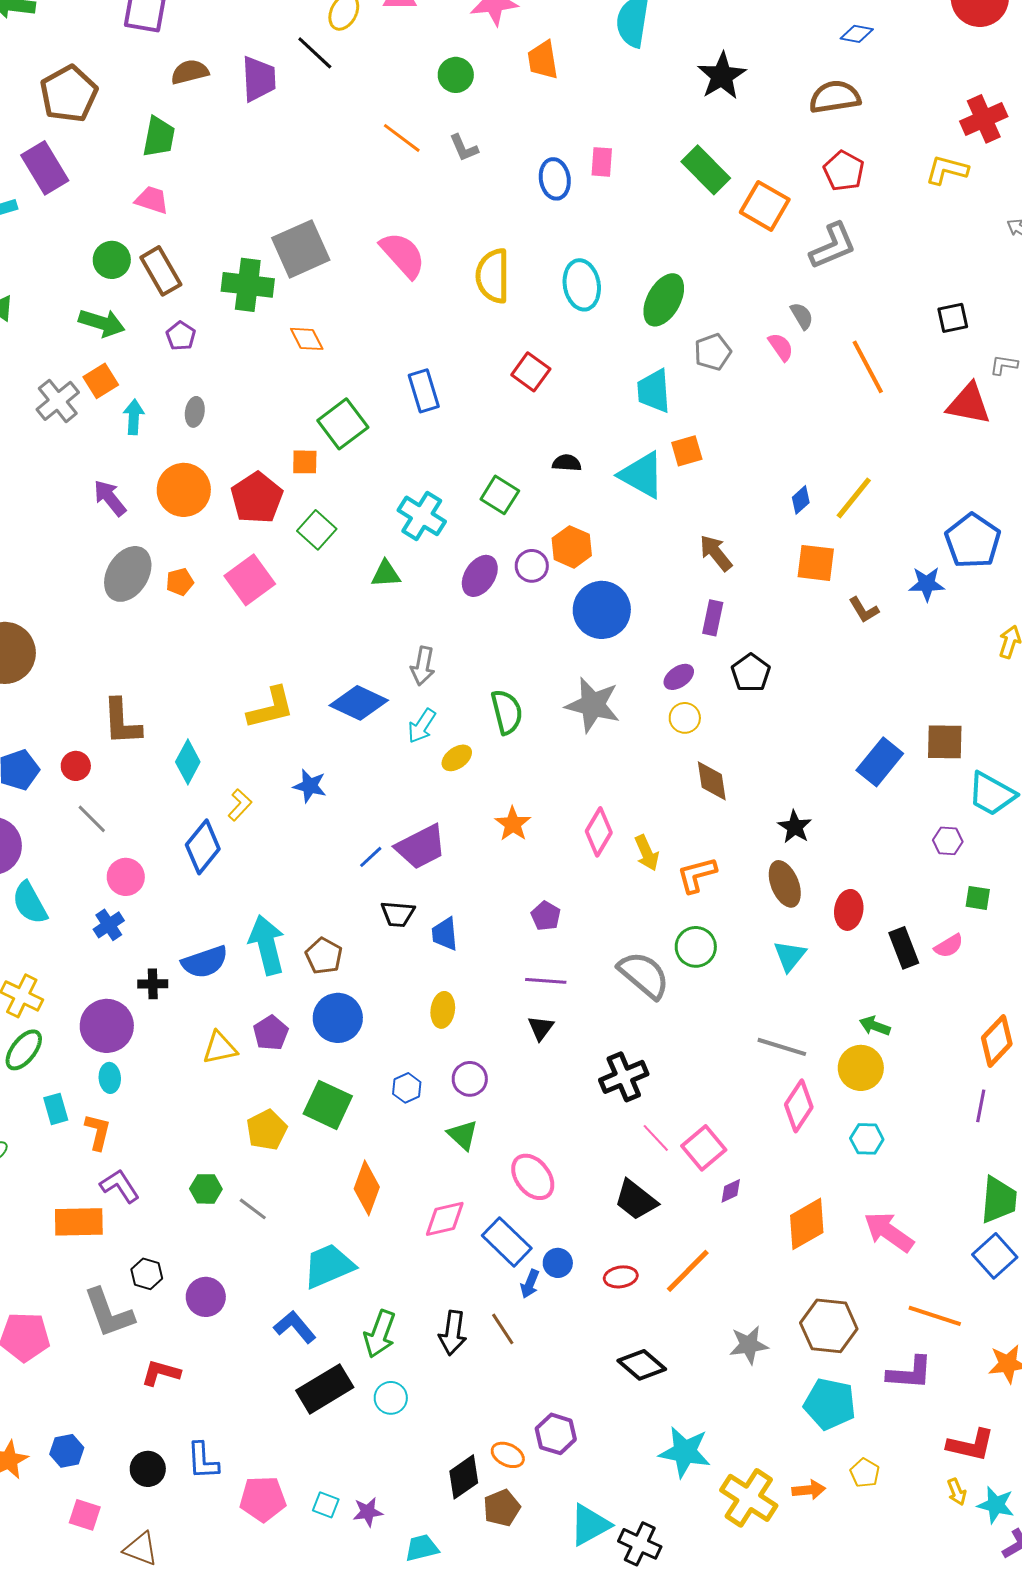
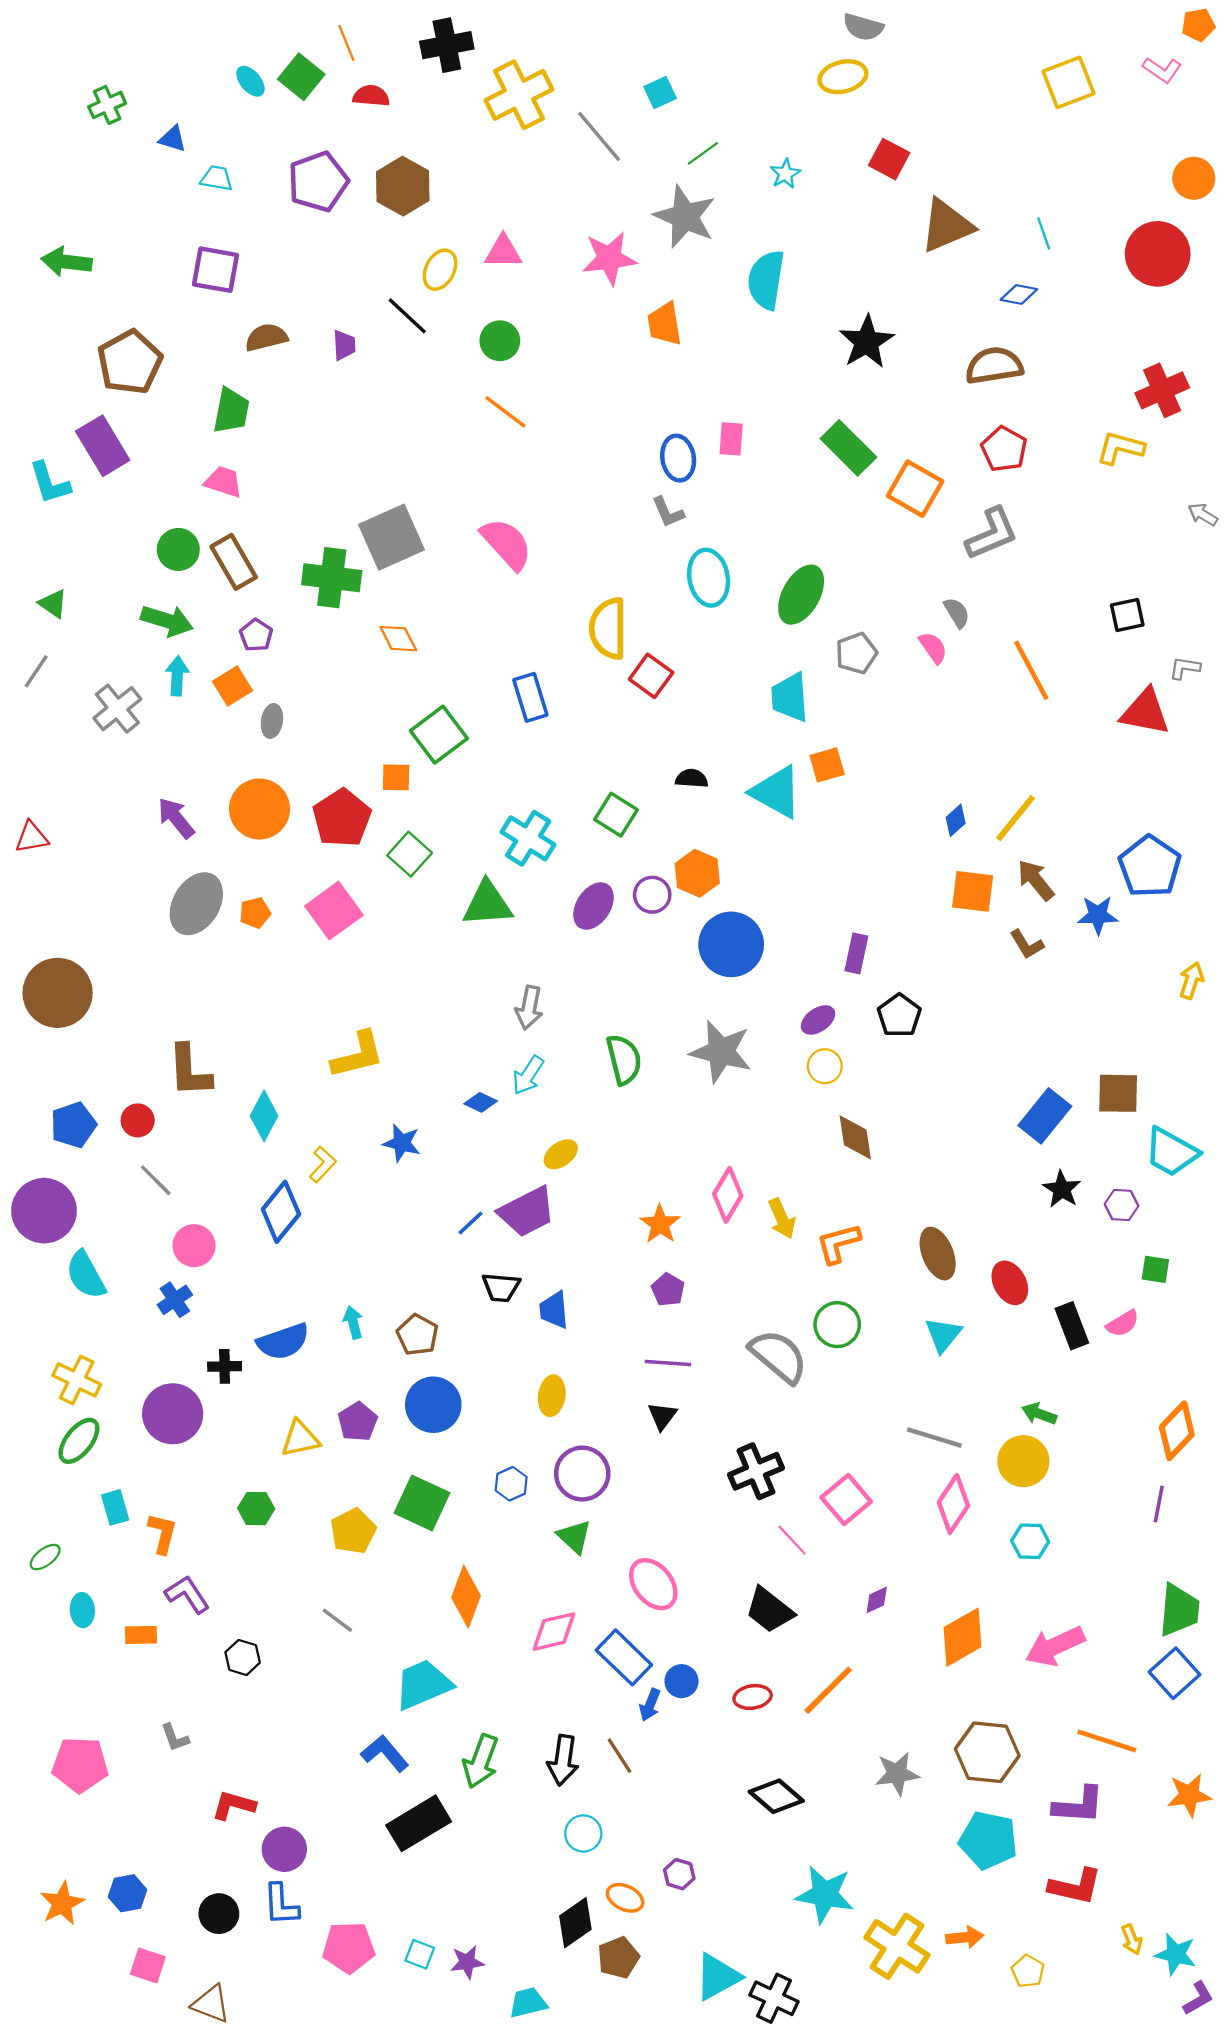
green circle: (456, 75) -> (500, 341), moved
purple trapezoid: (259, 79) -> (344, 345), size x0.6
gray L-shape: (464, 148) -> (668, 512), moved
yellow semicircle: (493, 276) -> (608, 628), moved
orange square: (101, 381) -> (232, 686), moved
cyan arrow: (134, 417) -> (177, 676), moved
brown arrow: (716, 553) -> (1036, 880), moved
green triangle: (386, 574) -> (487, 904), size x1.5
blue diamond: (359, 703) -> (481, 1102), moved, size x0.5
yellow ellipse: (457, 758) -> (561, 1154), moved
orange star: (513, 824) -> (660, 1224), moved
black star: (795, 827) -> (1062, 1189), moved
red ellipse: (849, 910) -> (1010, 1283), turned -36
cyan arrow: (267, 945) -> (353, 1322), size x0.5
cyan ellipse: (110, 1078) -> (82, 1610), moved
purple circle: (470, 1079) -> (582, 1474), size x1.4
pink square: (704, 1148) -> (846, 1500), moved
green hexagon: (206, 1189) -> (256, 1509), moved
orange rectangle: (79, 1222) -> (141, 1635), size x0.6
pink arrow: (889, 1232) -> (1055, 1646), turned -60
black hexagon: (147, 1274) -> (243, 1657), moved
purple circle: (206, 1297) -> (284, 1849), moved
gray L-shape: (109, 1313) -> (175, 1738), size x0.5
cyan circle: (391, 1398) -> (583, 1833), moved
purple hexagon: (556, 1434) -> (679, 1874), size x0.7
red L-shape: (971, 1445) -> (1075, 1887), moved
yellow pentagon: (865, 1473) -> (1028, 1971), moved

